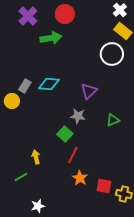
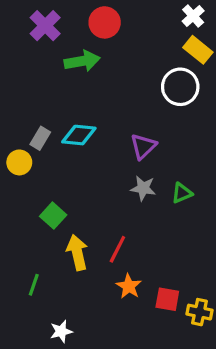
gray star: (78, 116) -> (143, 188), moved
green square: (65, 134) -> (53, 216), moved
yellow arrow: (36, 157) -> (77, 253), moved, size x1.5
green line: (21, 177) -> (34, 285), turned -40

